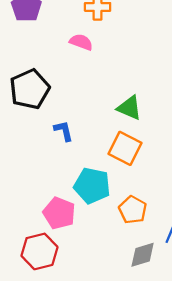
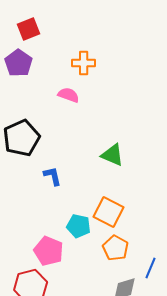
orange square: (125, 148) -> (109, 212), moved
cyan pentagon: (92, 186) -> (79, 226), size x0.7

